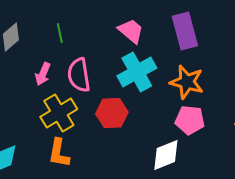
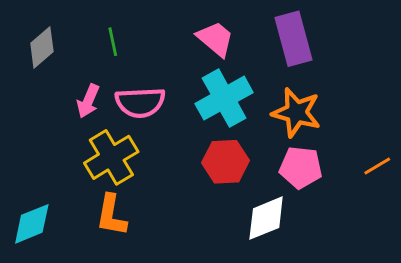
pink semicircle: (79, 75) -> (140, 102), turned -84
red hexagon: (112, 113) -> (226, 162), moved

